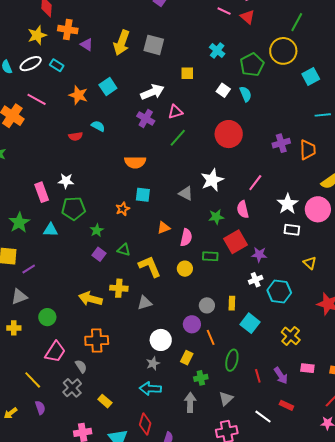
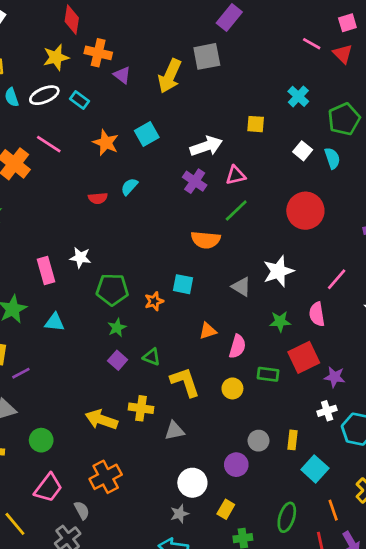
gray square: (154, 45) -> (207, 56), moved, turned -30
cyan semicircle: (98, 126) -> (129, 187), turned -80
orange semicircle: (135, 162) -> (206, 240), moved
green pentagon: (73, 209) -> (112, 289), moved
orange line: (211, 337) -> (333, 510), moved
orange cross: (97, 340) -> (106, 477), turned -30

